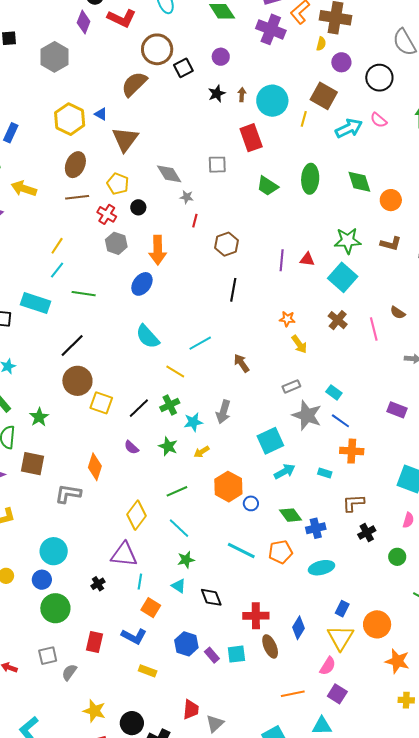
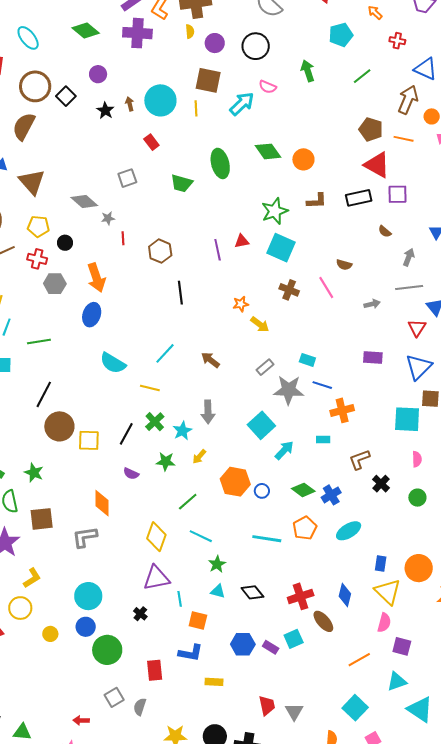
red rectangle: (251, 138) -> (151, 142), size x0.6

